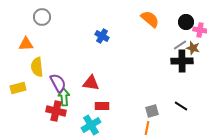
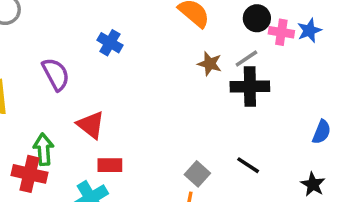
brown star: (193, 48) -> (210, 64), moved
purple semicircle: (58, 83) -> (56, 74), moved
red triangle: (91, 83) -> (91, 125), turned 30
gray square: (152, 111) -> (197, 174), turned -32

